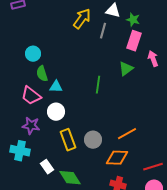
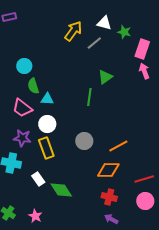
gray line: (103, 31) -> (94, 43), turned 35
pink rectangle: (134, 41) -> (142, 49), moved
green triangle: (126, 69) -> (105, 77), moved
yellow rectangle: (68, 140) -> (46, 148), moved
gray circle: (93, 140) -> (84, 141), moved

